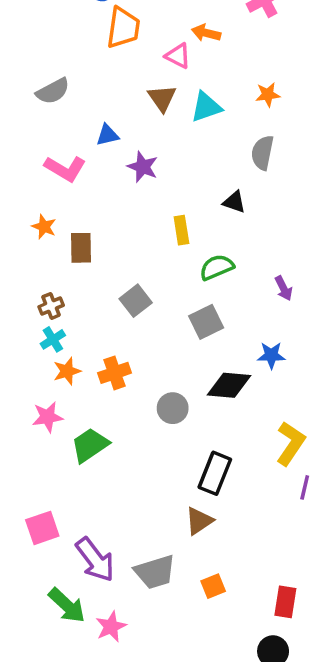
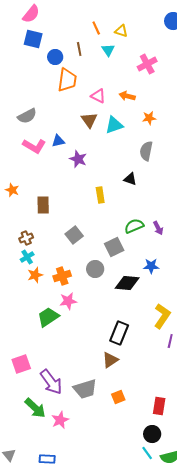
orange arrow: (206, 33) -> (127, 96), moved
pink L-shape: (65, 169) -> (34, 146), moved
orange star: (44, 227) -> (12, 190), moved
green semicircle: (217, 267) -> (134, 226), moved
gray circle: (173, 408) -> (95, 269), moved
pink star: (48, 417) -> (68, 301), moved

